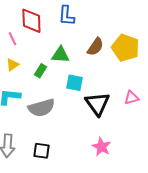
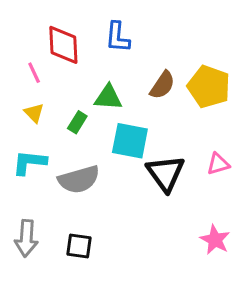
yellow triangle: (12, 65) -> (34, 113), turned -40
cyan square: (74, 83) -> (130, 141), size x1.4
pink star: (101, 147) -> (215, 240), moved

